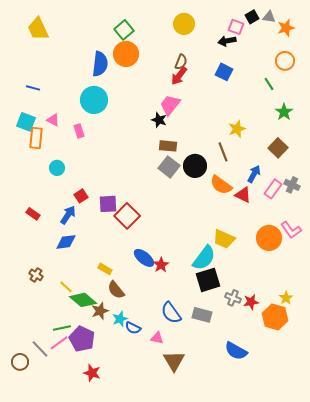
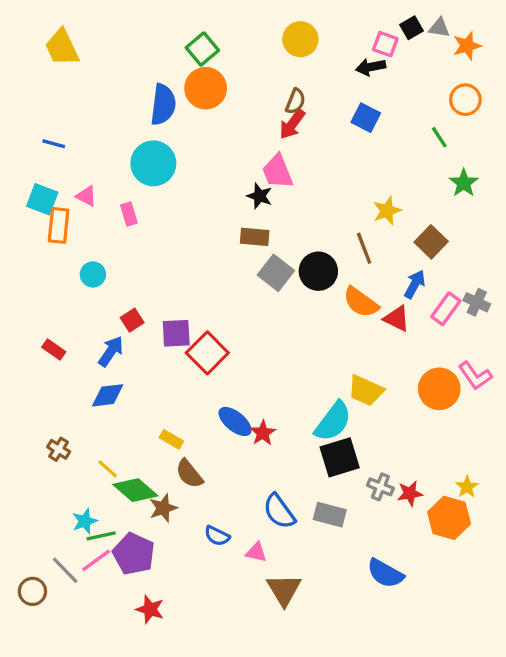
pink trapezoid: (170, 105) -> (278, 172), turned -60
brown rectangle: (168, 146) -> (255, 237), moved
brown square: (278, 148) -> (431, 242), moved
cyan star: (120, 319) -> (85, 521), moved

